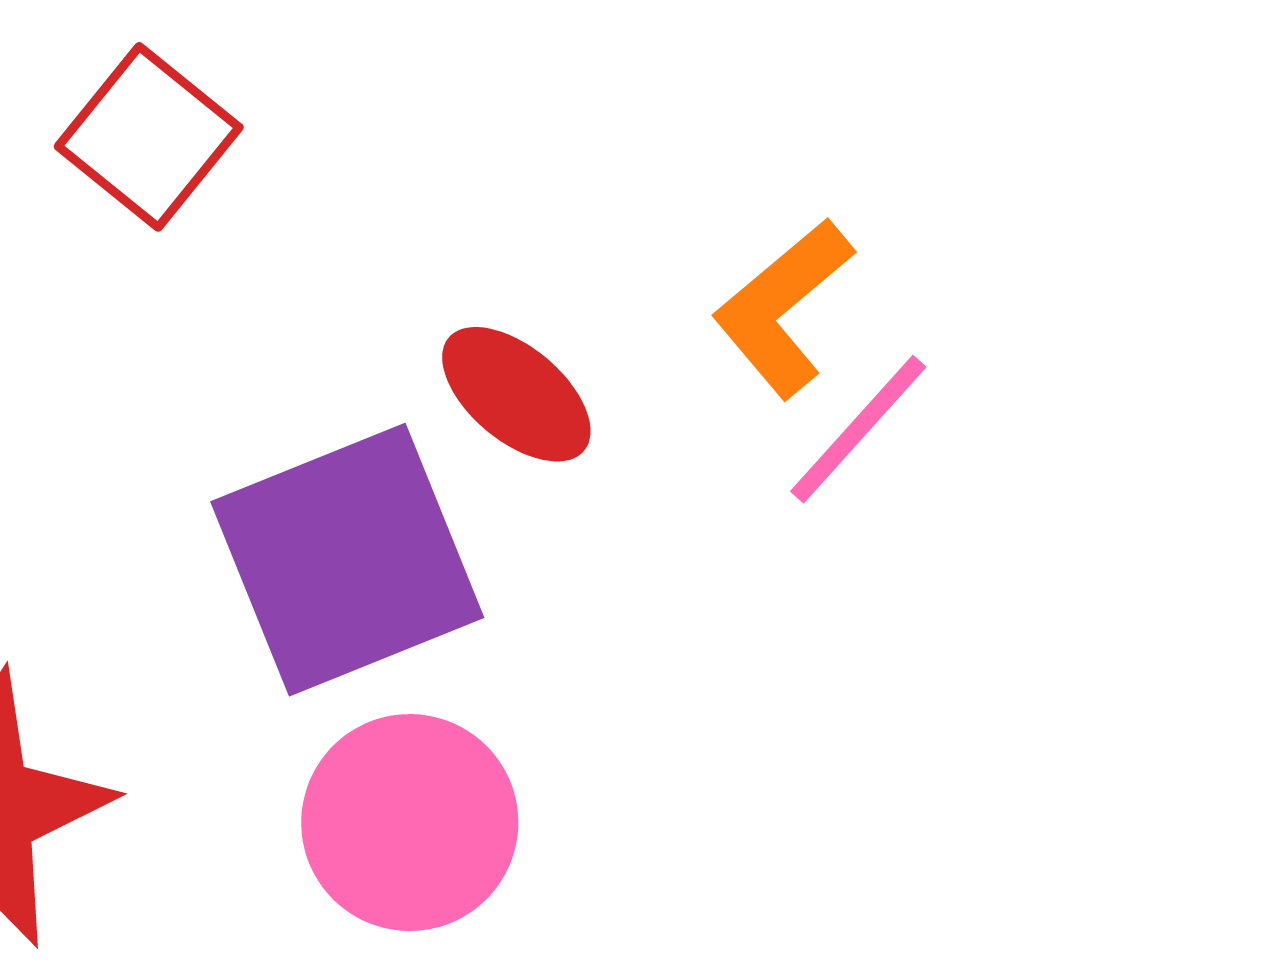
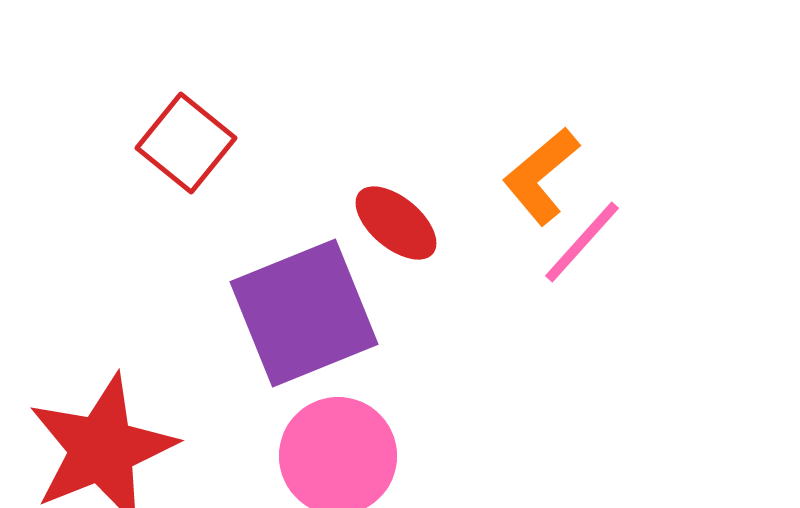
red square: (149, 137) -> (186, 143), moved

